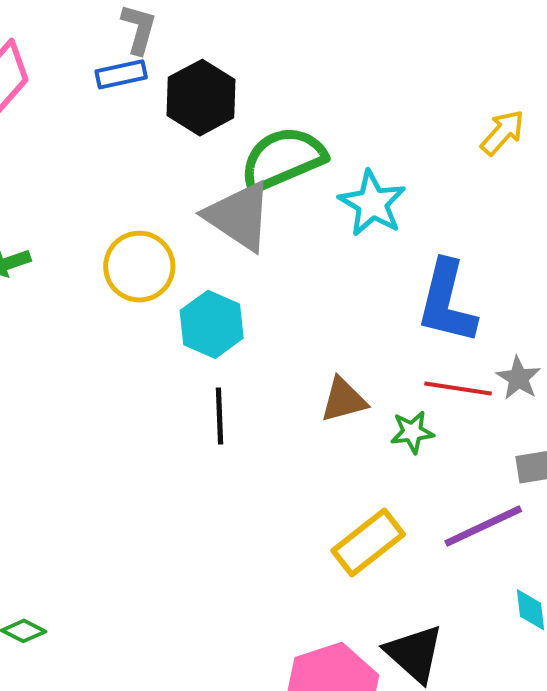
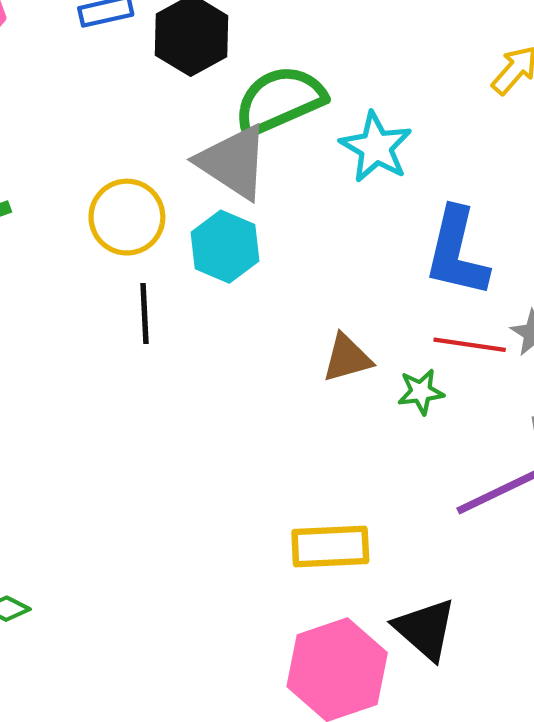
cyan hexagon: (212, 324) -> (225, 247), moved
black line: (219, 416) -> (145, 313), moved
yellow rectangle: (368, 542) -> (330, 547), moved, turned 36

